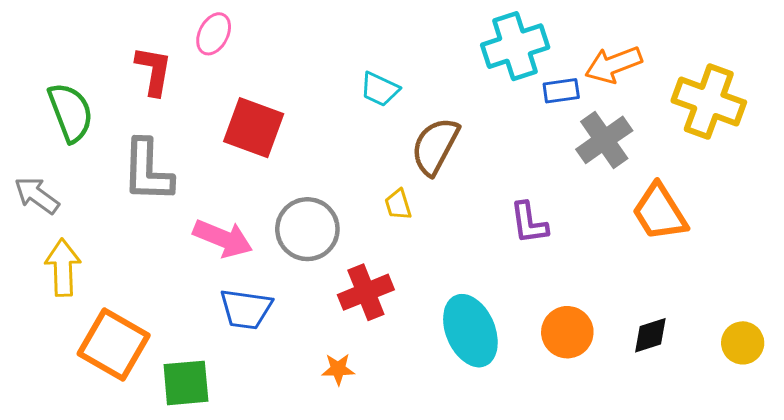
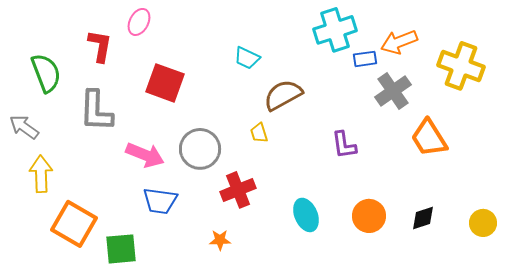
brown semicircle: (435, 146) -> (283, 95), turned 33
cyan ellipse: (470, 331) -> (306, 215), size x0.7

